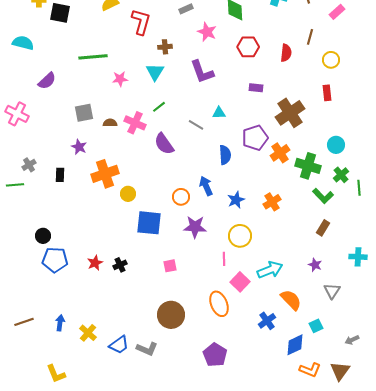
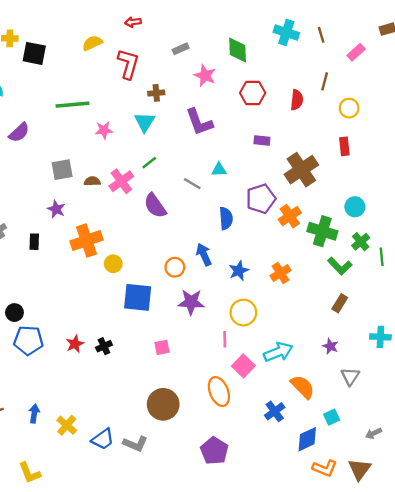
pink cross: (135, 123) -> (121, 181), turned 30

